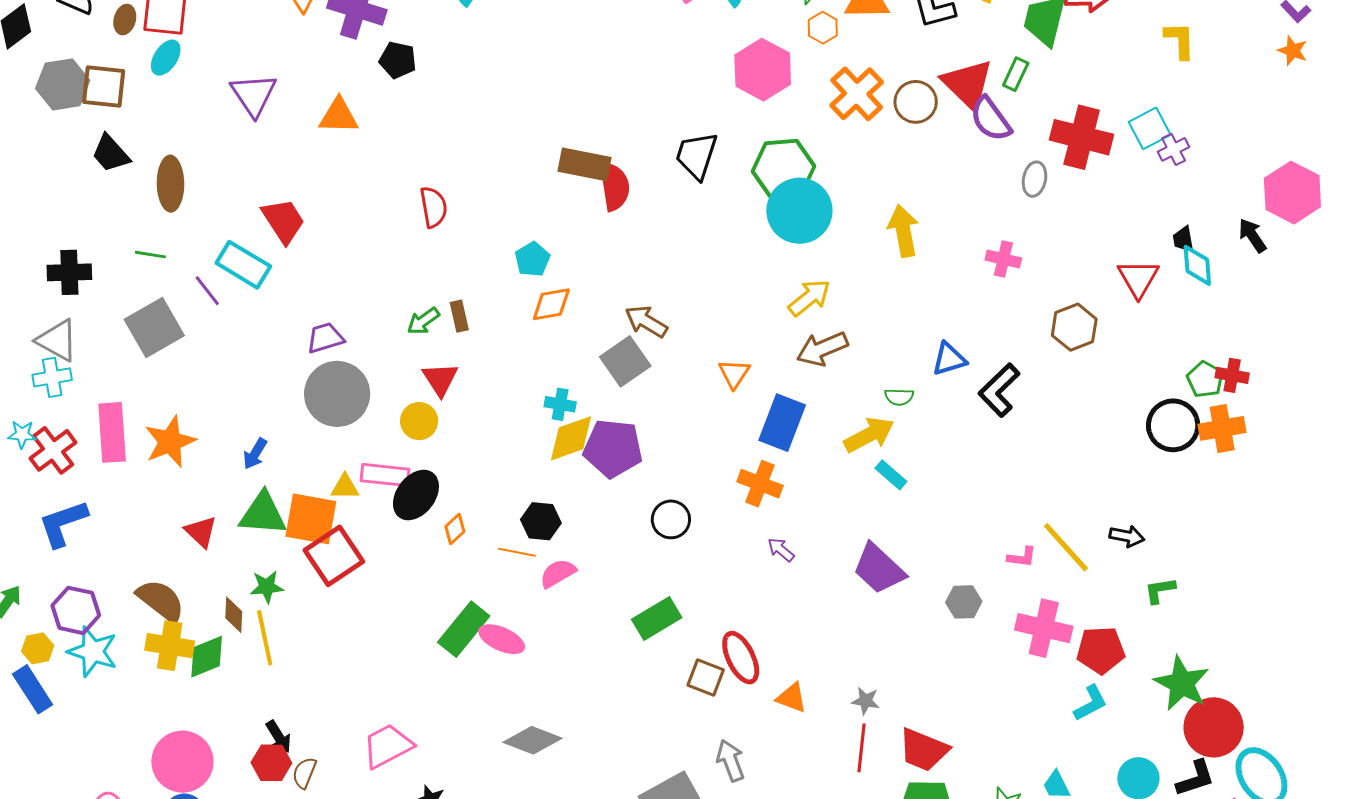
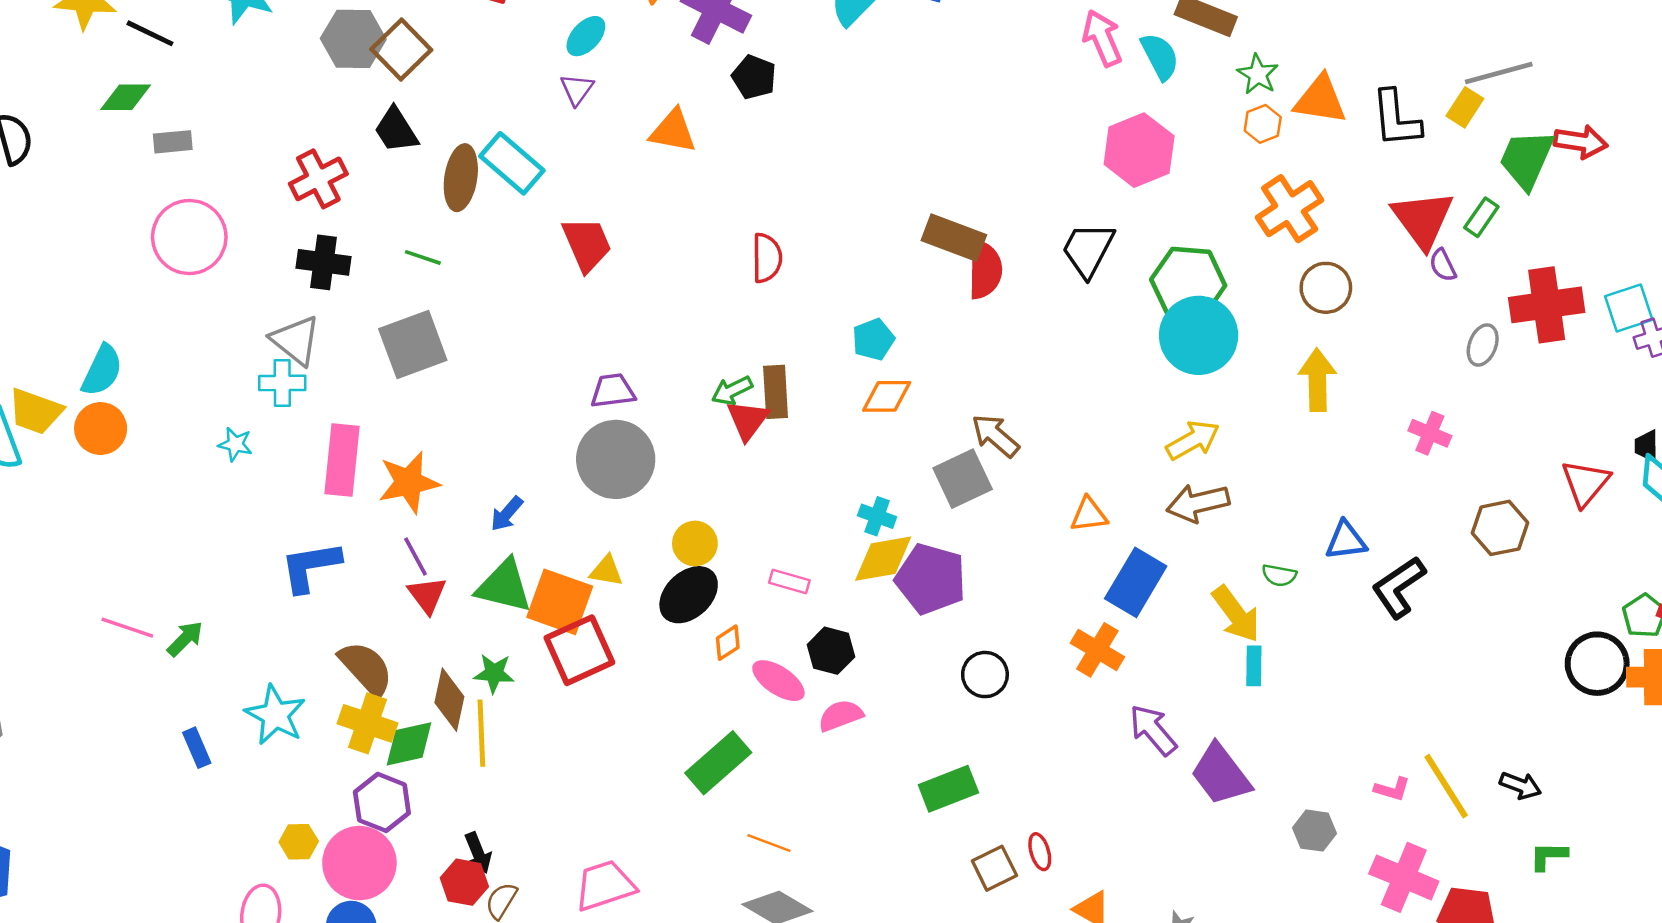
cyan ellipse: (166, 58) -> (586, 36), moved
pink hexagon: (763, 70) -> (1139, 150), moved
brown square: (104, 86) -> (401, 50), turned 30
purple triangle: (254, 95) -> (577, 89), size x0.6
brown circle: (916, 102) -> (1326, 288), moved
purple semicircle: (991, 119) -> (1443, 265), size x0.6
red cross: (1082, 137) -> (1547, 305), turned -32
cyan rectangle: (243, 265) -> (512, 163), moved
purple line: (207, 291) -> (415, 557), moved
brown rectangle: (459, 316) -> (776, 392), size x1.4
orange triangle: (734, 374) -> (1089, 515), turned 40
red triangle: (440, 379) -> (748, 420), moved
yellow circle: (419, 421) -> (695, 543), moved
yellow arrow: (869, 435) -> (1236, 614), turned 72
red cross: (53, 450) -> (318, 179), moved
pink rectangle: (385, 475) -> (789, 582), moved, size x0.7
cyan rectangle: (891, 475) -> (1254, 666), turned 40
blue L-shape: (63, 523) -> (310, 567), moved
purple arrow: (781, 550) -> (1153, 730), moved, size x1.6
orange line: (517, 552) -> (769, 843), moved
purple hexagon: (76, 610) -> (382, 802), moved
brown diamond: (234, 615) -> (449, 700), size x1.4
pink ellipse: (502, 639) -> (778, 681), moved
yellow hexagon: (38, 648) -> (299, 842), moved
red ellipse: (741, 658) -> (1040, 852), size x0.6
brown square: (706, 678) -> (994, 868), turned 33
blue rectangle: (33, 689) -> (197, 748), size x0.7

